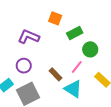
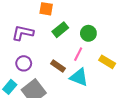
green rectangle: (75, 33) -> (60, 30), moved

